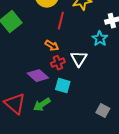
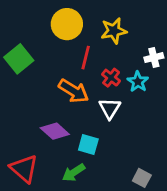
orange arrow: (52, 46) -> (74, 91), size x1.6
red cross: (58, 63) -> (111, 78), moved, turned -32
green arrow: (42, 105) -> (74, 173), moved

